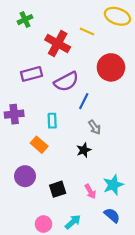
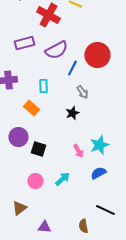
red circle: (111, 67) -> (97, 55), moved
black square: (58, 189) -> (38, 149), moved, turned 35
blue semicircle: (112, 215) -> (98, 173), turned -70

